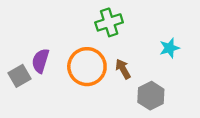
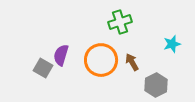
gray square: (20, 76) -> (43, 68), turned -30

